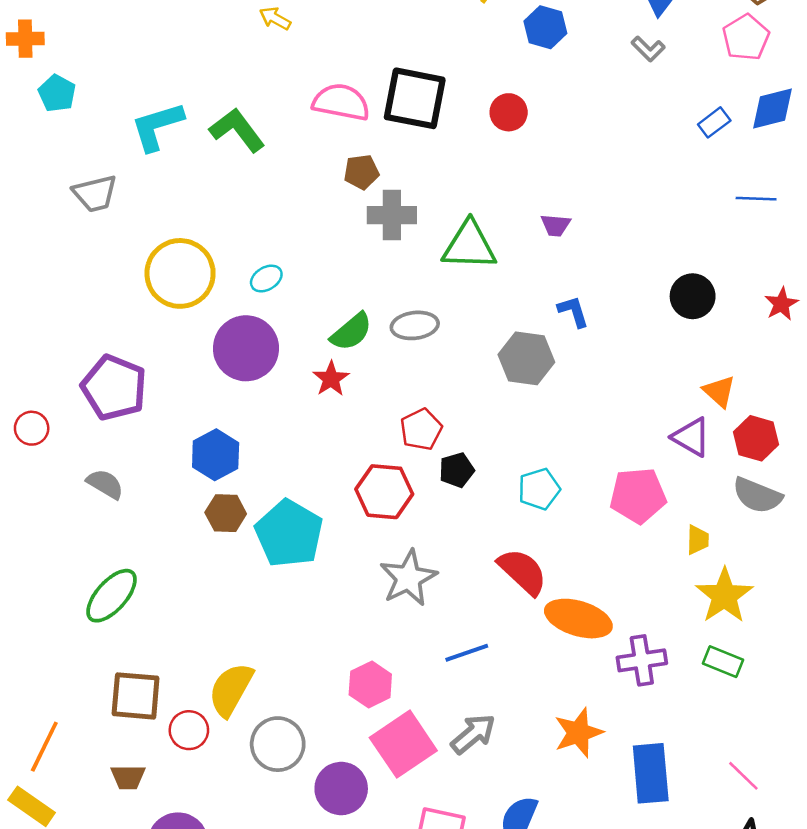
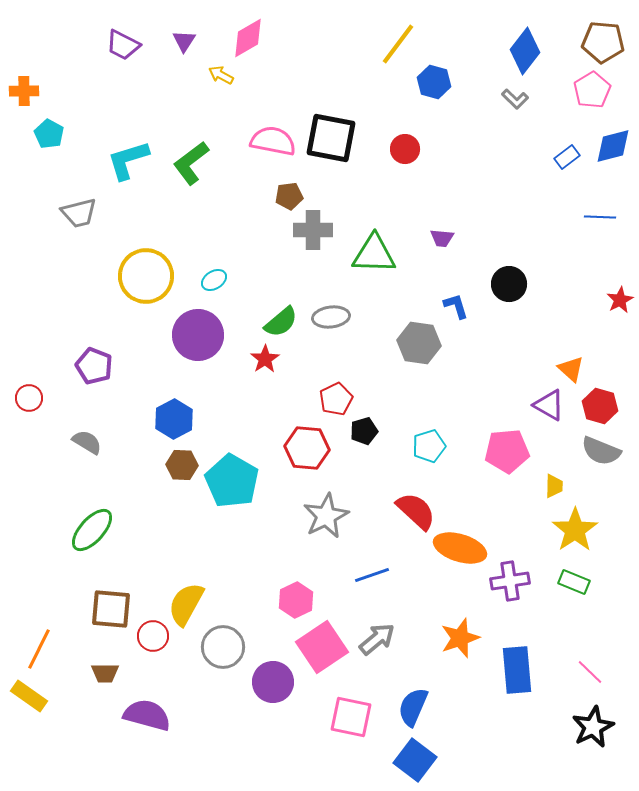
green L-shape: (237, 130) -> (191, 163), turned -90
black circle: (693, 296) -> (509, 284), moved
purple pentagon: (114, 388) -> (94, 366), size x0.7

